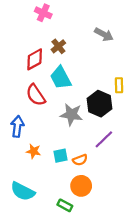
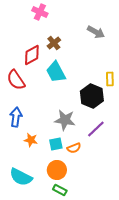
red semicircle: (36, 95) -> (16, 80), moved
gray star: (71, 114) -> (65, 120), moved
orange circle: (81, 186) -> (57, 170), moved

